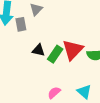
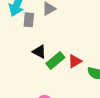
red triangle: (73, 50) -> (75, 61), size x0.6

